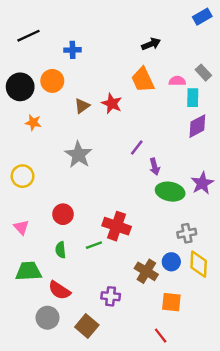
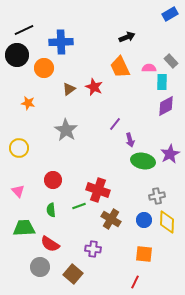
blue cross: (73, 50) -> (61, 42), size x1.6
black circle: (20, 87) -> (17, 55), moved
brown cross: (146, 271) -> (111, 219), moved
red line: (161, 336) -> (135, 282), turned 64

